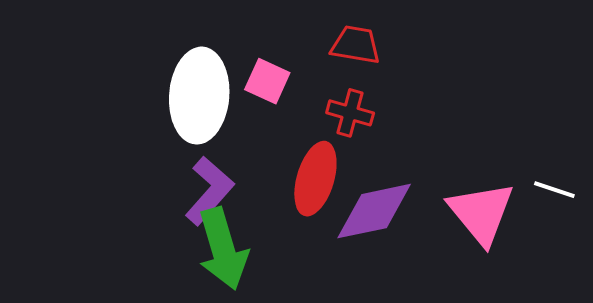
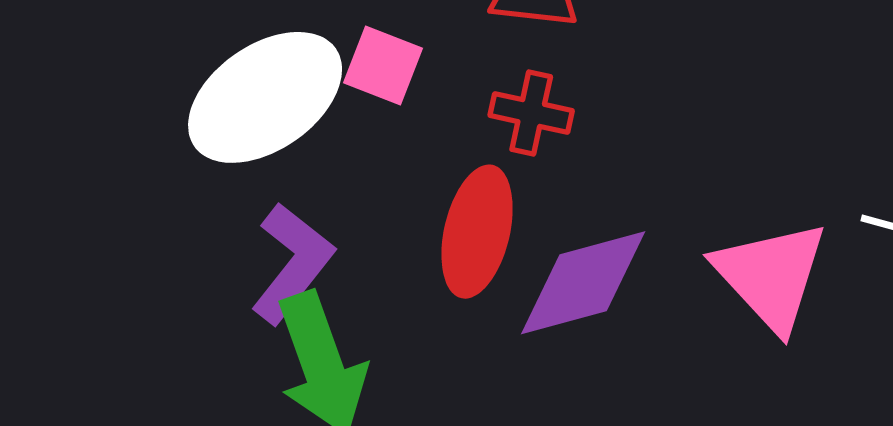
white ellipse: (199, 96) -> (265, 97), turned 54

